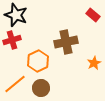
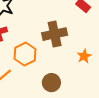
brown circle: (41, 88) -> (51, 83), moved

